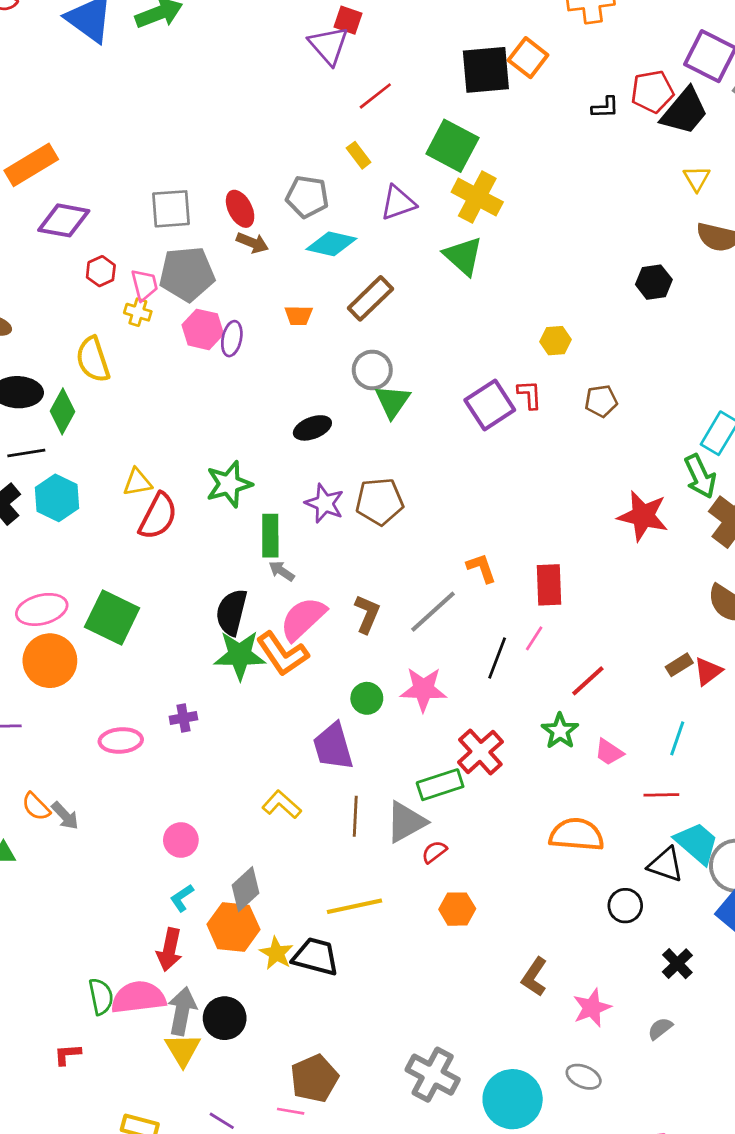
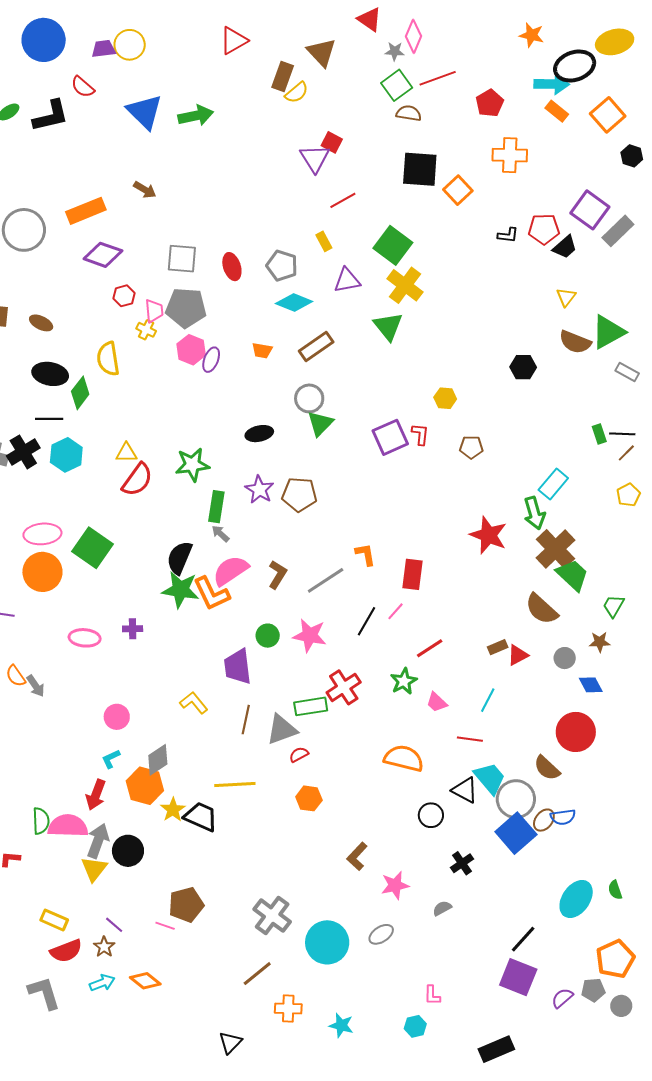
black square: (486, 70) -> (420, 169), moved
black trapezoid: (685, 111) -> (565, 247), size x0.7
brown arrow: (252, 243) -> (145, 190), moved
gray ellipse: (584, 1077) -> (381, 934), turned -65

